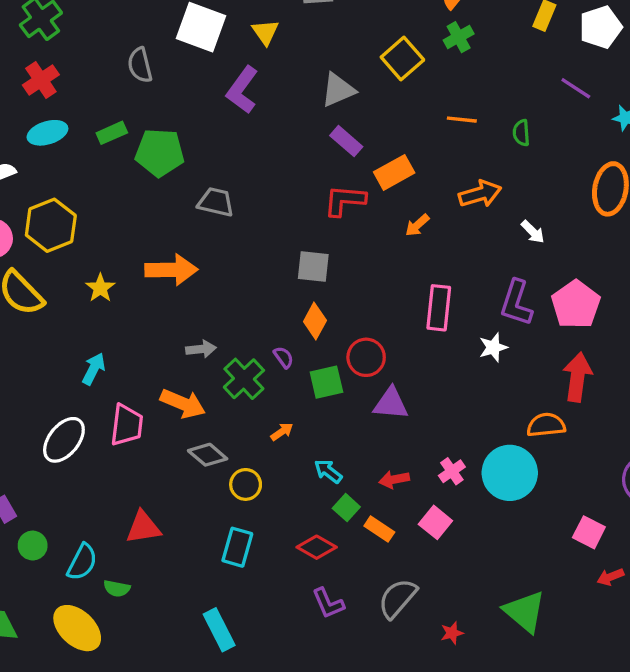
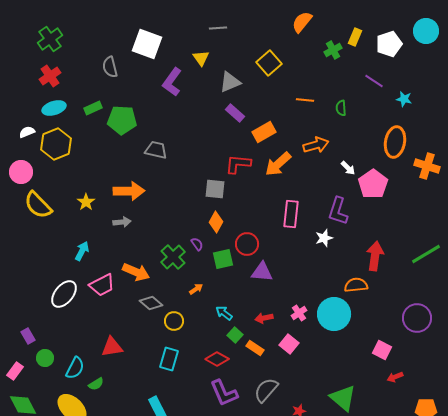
yellow triangle: (265, 32) -> (201, 58), moved
green cross: (459, 37) -> (333, 50), moved
red L-shape: (345, 200) -> (238, 164), moved
yellow hexagon: (51, 225) -> (56, 144), moved
orange arrow: (417, 225) -> (278, 164), size x1.8
pink pentagon: (576, 304) -> (373, 184), moved
gray arrow: (201, 349) -> (122, 222), moved
pink trapezoid: (127, 425) -> (102, 285), turned 56
green semicircle: (117, 588) -> (96, 384), turned -42
purple L-shape: (328, 603) -> (224, 393), size x1.4

